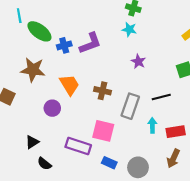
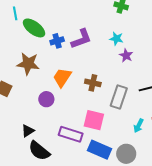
cyan star: (129, 29) -> (116, 39), moved
orange trapezoid: (69, 85) -> (62, 77), turned -115
cyan arrow: (152, 125) -> (139, 126), moved, turned -152
blue rectangle: (109, 163) -> (99, 150), size x1.6
black semicircle: (44, 164) -> (39, 151), size x1.6

